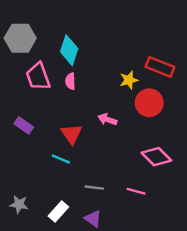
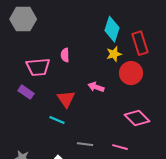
cyan diamond: (69, 50) -> (112, 29), moved
red rectangle: (160, 67) -> (140, 43), turned 50
pink trapezoid: (38, 76) -> (38, 67), moved, turned -75

